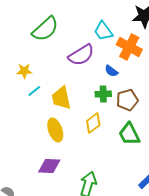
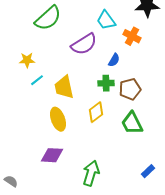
orange cross: (129, 47) -> (132, 36), size x0.7
blue semicircle: (111, 71) -> (114, 60), turned -96

